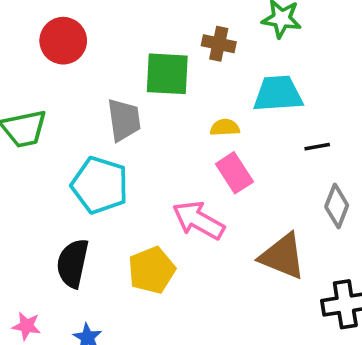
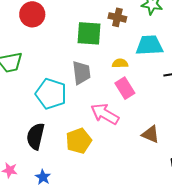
gray trapezoid: (124, 120) -> (81, 73), moved
brown triangle: (283, 256) -> (151, 134), size x0.7

